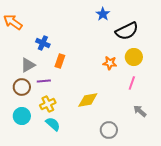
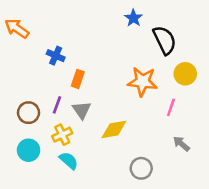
black semicircle: (127, 31) -> (164, 40), turned -90
yellow circle: (134, 57) -> (185, 74), moved
orange star: (110, 63) -> (142, 82), size x1.6
gray triangle: (28, 65) -> (82, 110), moved, turned -35
purple line: (44, 81) -> (57, 105), turned -64

